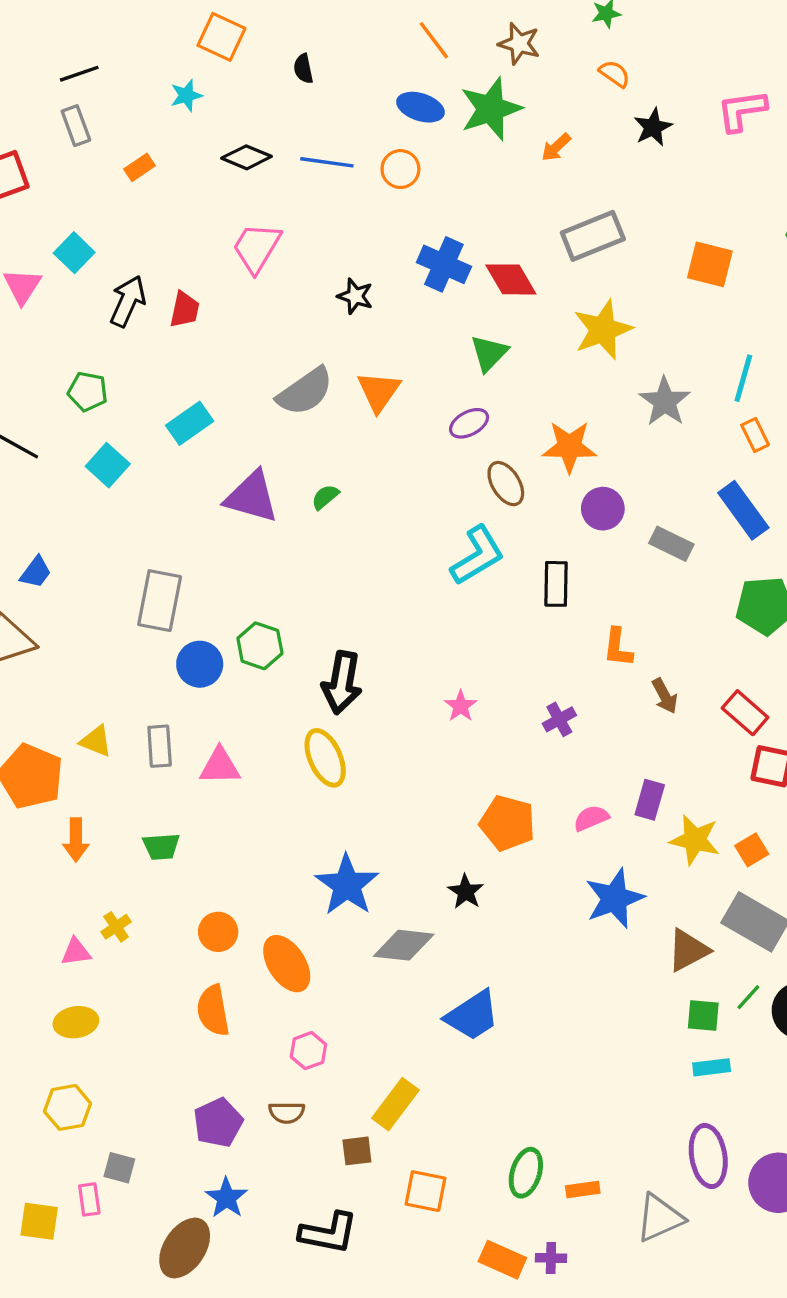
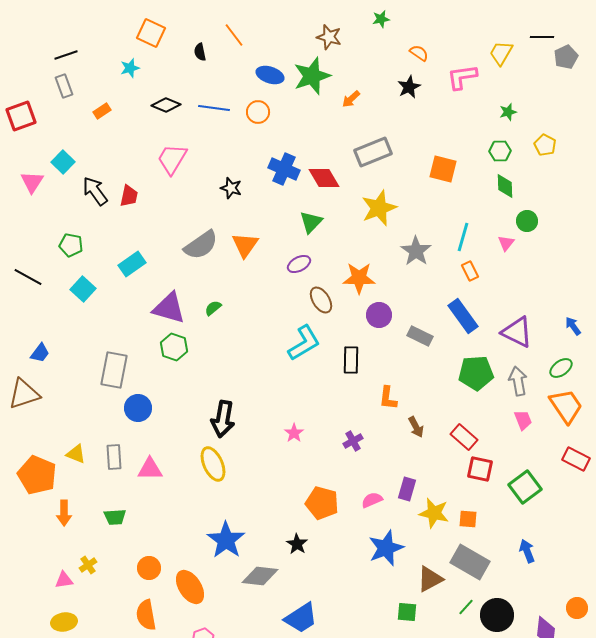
orange line: (434, 40) -> (234, 35), moved
orange semicircle: (615, 74) -> (419, 53), moved
black arrow: (128, 301) -> (95, 191), turned -60
green hexagon: (260, 646) -> (174, 347), moved
orange square: (752, 850) -> (468, 519), turned 36
green square: (703, 1015) -> (407, 612), moved

